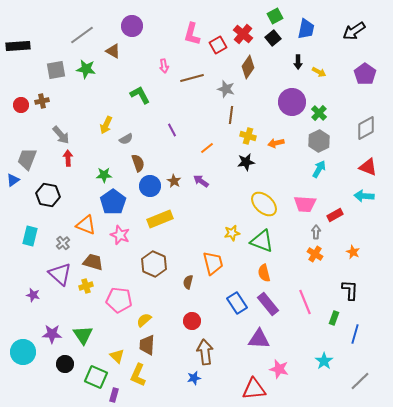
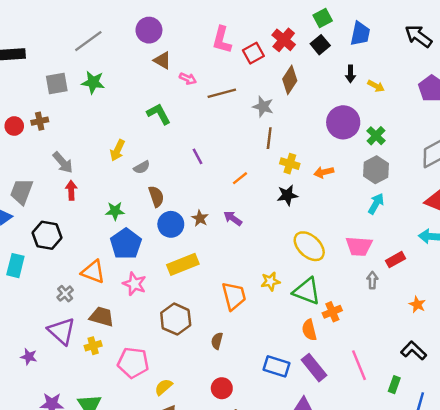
black arrow: (354, 31) -> (418, 36), turned 70
brown triangle: (113, 51) -> (162, 60), moved
pink arrow: (164, 66) -> (188, 79), turned -56
cyan rectangle: (30, 236) -> (15, 266), moved
orange cross: (315, 254) -> (332, 312), moved, turned 35
orange trapezoid: (213, 263) -> (234, 296), moved
black L-shape: (350, 290) -> (414, 351), turned -50
blue rectangle: (237, 303) -> (276, 366), turned -40

